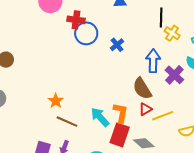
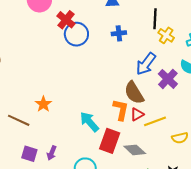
red cross: (76, 20) -> (66, 20), turned 30
blue cross: (117, 45) -> (119, 33), moved, turned 32
blue arrow: (153, 61) -> (146, 64), turned -145
orange L-shape: (121, 113) -> (121, 110), moved
brown line: (67, 122) -> (19, 120), moved

